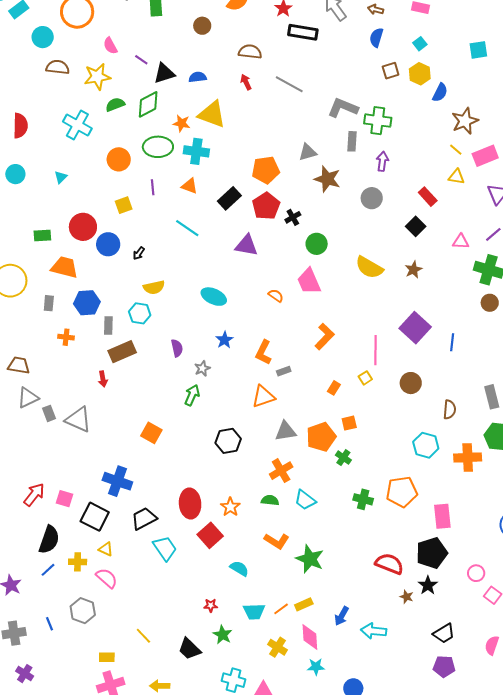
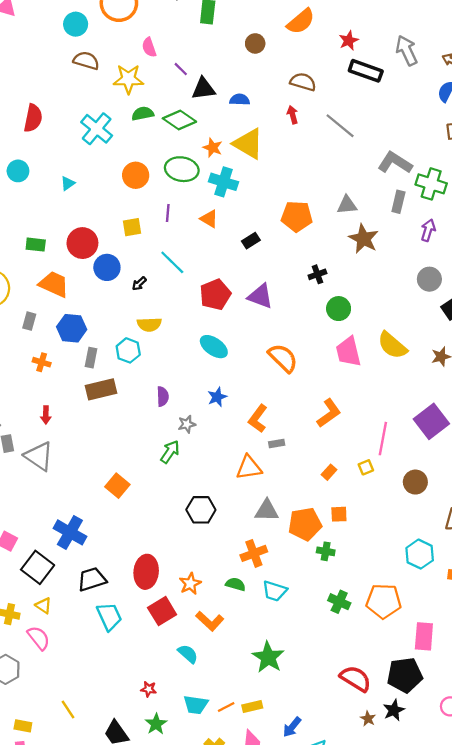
green diamond: (148, 104) -> (179, 120), turned 52
black rectangle: (229, 198) -> (251, 241), size x0.7
gray circle: (372, 198) -> (429, 279), moved
red pentagon: (266, 206) -> (215, 295), moved
cyan line: (187, 228) -> (172, 262), moved
pink trapezoid: (309, 281) -> (348, 352), moved
orange semicircle: (276, 296) -> (283, 358), size x1.8
red arrow: (103, 379) -> (46, 415), moved
green cross: (343, 458) -> (326, 551), turned -35
cyan trapezoid: (305, 500) -> (275, 591), turned -30
orange L-shape: (277, 541) -> (210, 621), moved

